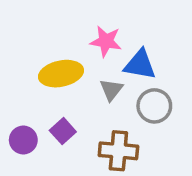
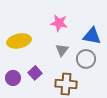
blue triangle: (140, 65) -> (92, 36), moved
yellow ellipse: (61, 74) -> (19, 41), moved

